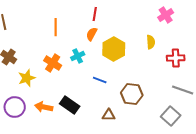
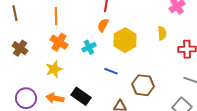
orange line: (56, 27) -> (56, 16), moved
orange cross: (53, 63) -> (59, 42), moved
yellow star: (27, 78) -> (54, 69), moved

